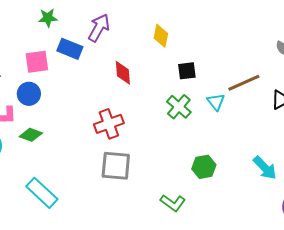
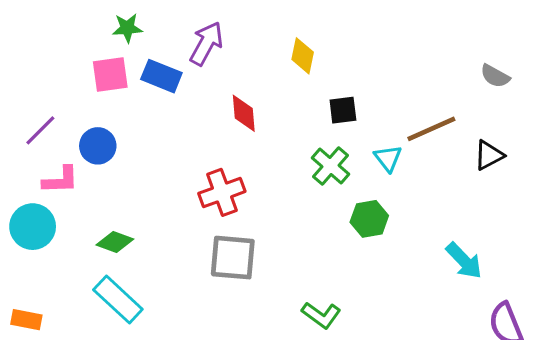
pink square: (37, 62) -> (110, 74), moved
green diamond: (31, 135) -> (115, 242), moved
green hexagon: (204, 167) -> (369, 219), moved

